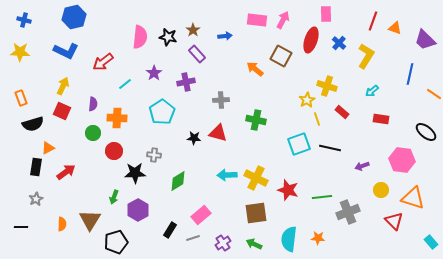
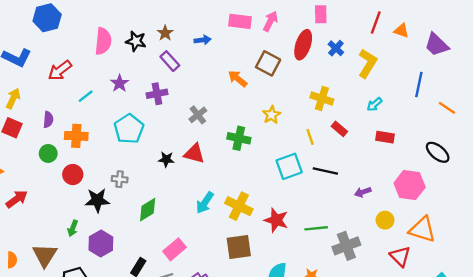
blue hexagon: (74, 17) -> (47, 18), moved
gray cross: (221, 100) -> (198, 115), turned -35
yellow star: (307, 100) -> (272, 115), moved
cyan arrow: (227, 175) -> (205, 203), turned -54

